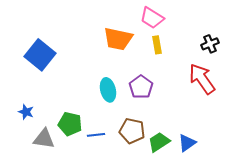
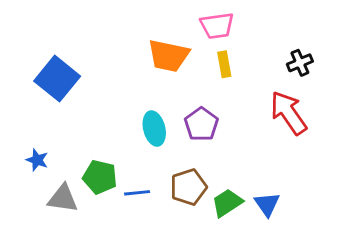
pink trapezoid: (152, 18) -> (217, 26), turned -40
brown pentagon: (132, 131) -> (188, 187), turned -30
blue triangle: (187, 143) -> (267, 204), turned -30

